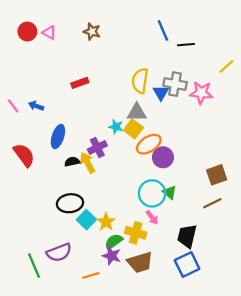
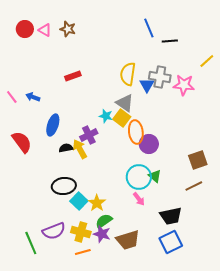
brown star: (92, 32) -> (68, 29), moved
gray triangle: (137, 112) -> (125, 103), turned 36
orange ellipse: (149, 144) -> (136, 132), turned -65
yellow cross: (136, 233) -> (81, 232), moved
black trapezoid: (187, 236) -> (171, 216), turned -115

